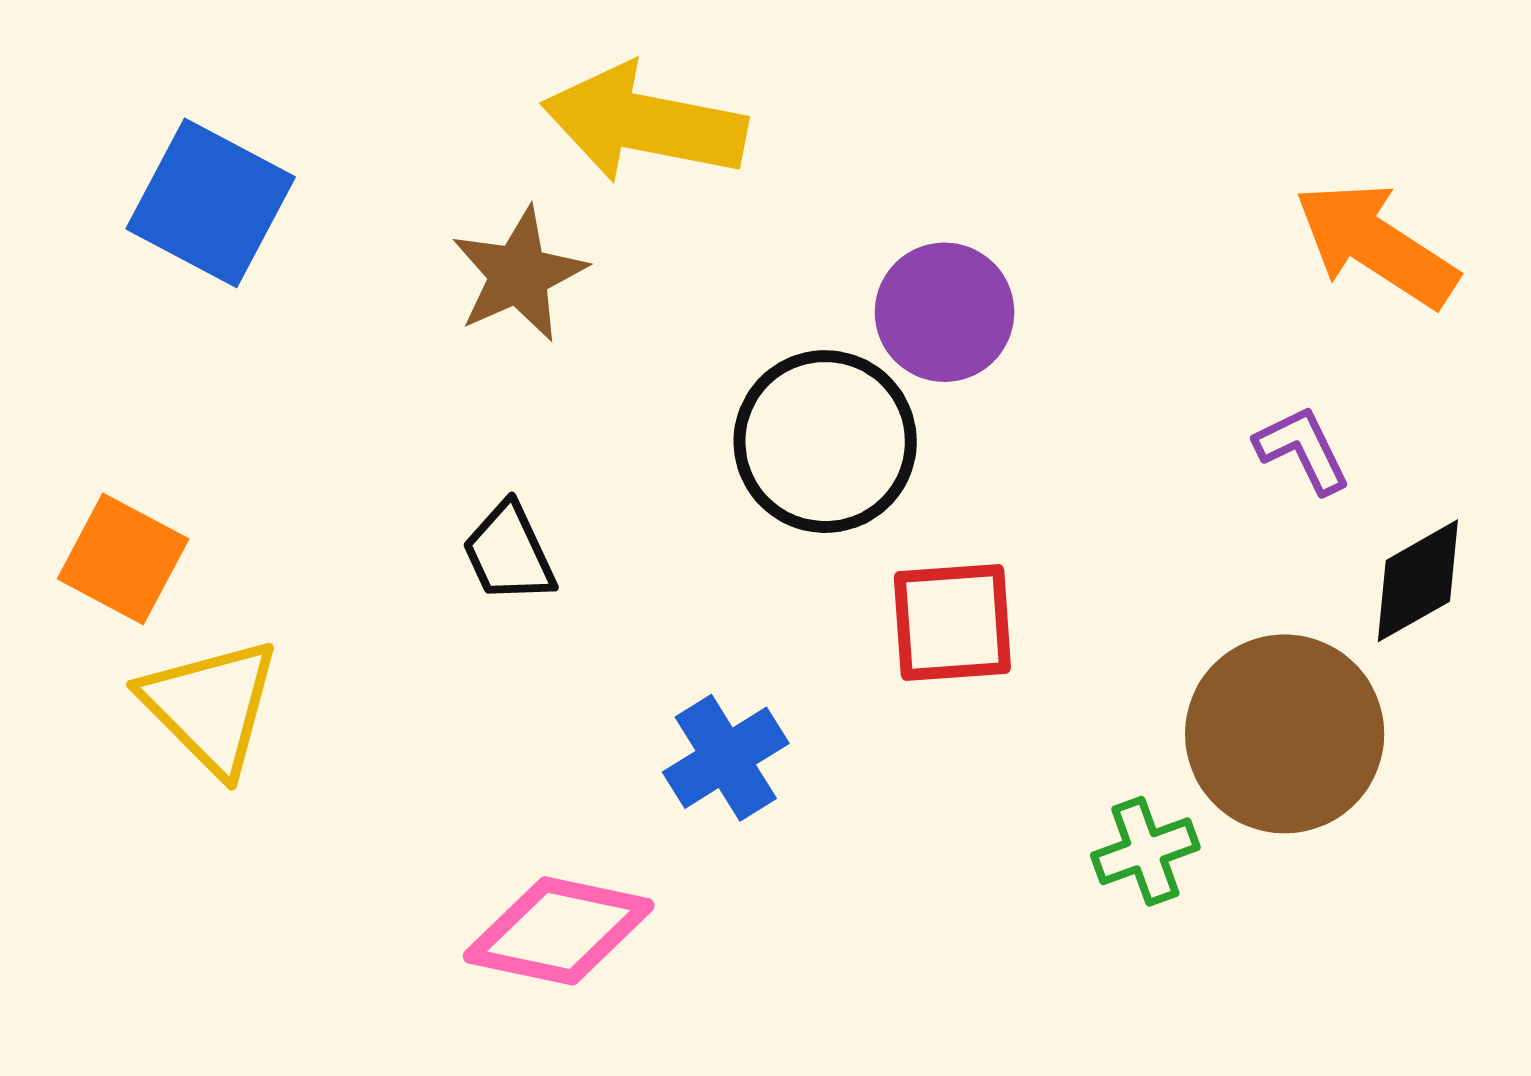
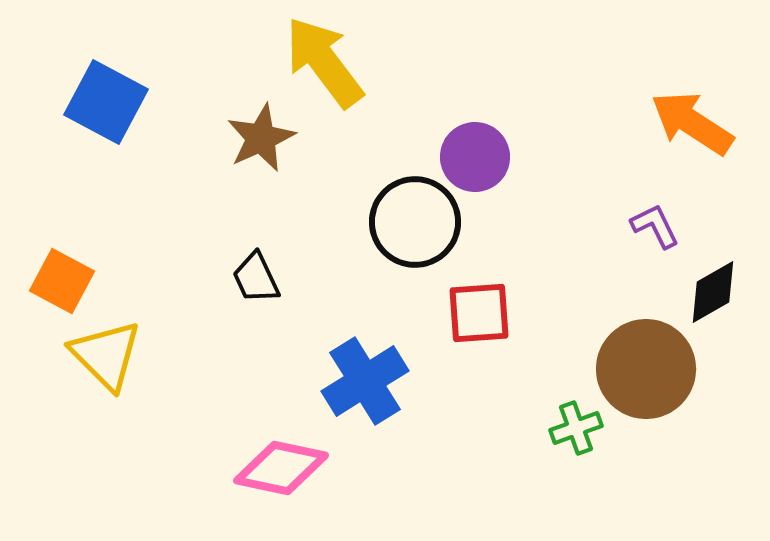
yellow arrow: (644, 123) -> (324, 62), turned 42
blue cross: (726, 758) -> (365, 381), size x1.4

